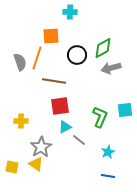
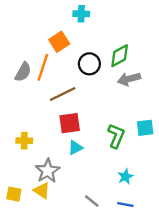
orange square: (51, 36) -> (59, 42), turned -30
gray semicircle: (20, 62) -> (23, 72), turned 48
brown line: (54, 81) -> (63, 94), turned -35
gray line: (79, 140) -> (92, 201), moved

